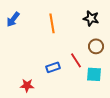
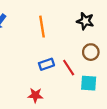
blue rectangle: (53, 67) -> (46, 64), moved
red star: (27, 85) -> (35, 95), moved

